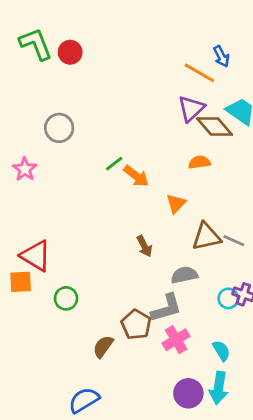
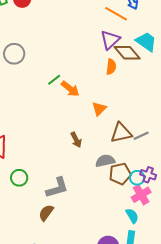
orange semicircle: (199, 162) -> (111, 67), moved, turned 105
gray line: (234, 241) -> (141, 136), turned -49
gray L-shape: (166, 308) -> (57, 188), moved
brown pentagon: (136, 325) -> (120, 174), moved, turned 30
pink cross: (176, 340) -> (141, 195), moved

